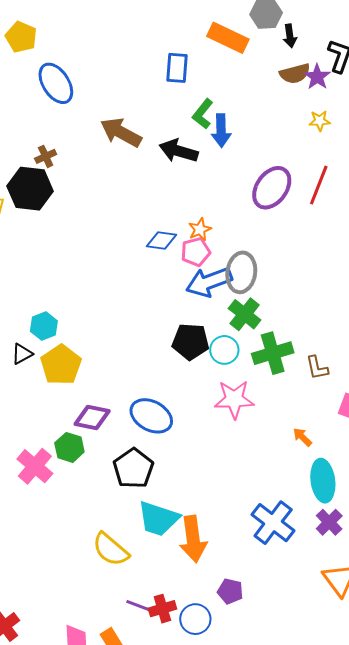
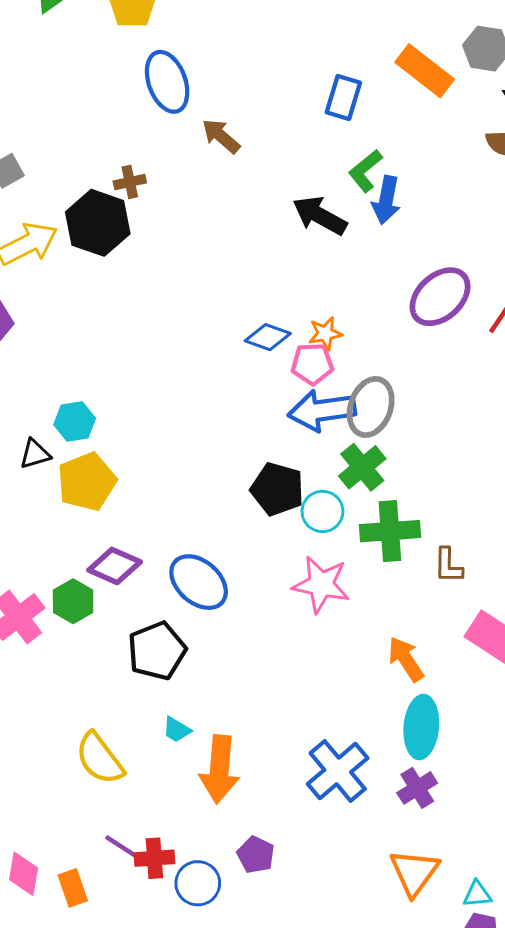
brown arrow: (121, 132) -> (221, 136), moved, size x0.7
orange arrow: (302, 437) -> (406, 659), size x1.5
cyan trapezoid: (158, 519) -> (177, 730), size x0.5

